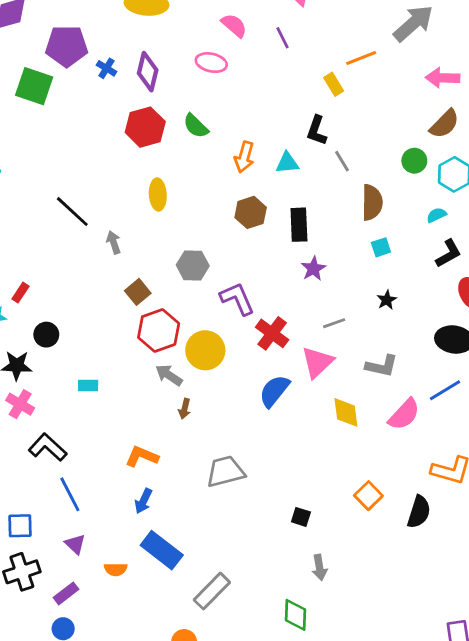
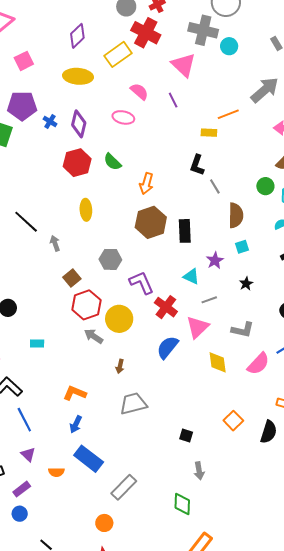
yellow rectangle: (334, 84) -> (209, 133), turned -56
cyan triangle: (287, 163) -> (191, 276), moved, turned 30
brown hexagon: (251, 212) -> (151, 222), size x1.4
purple star: (313, 269) -> (215, 260), moved
brown arrow: (185, 409) -> (120, 366), moved

